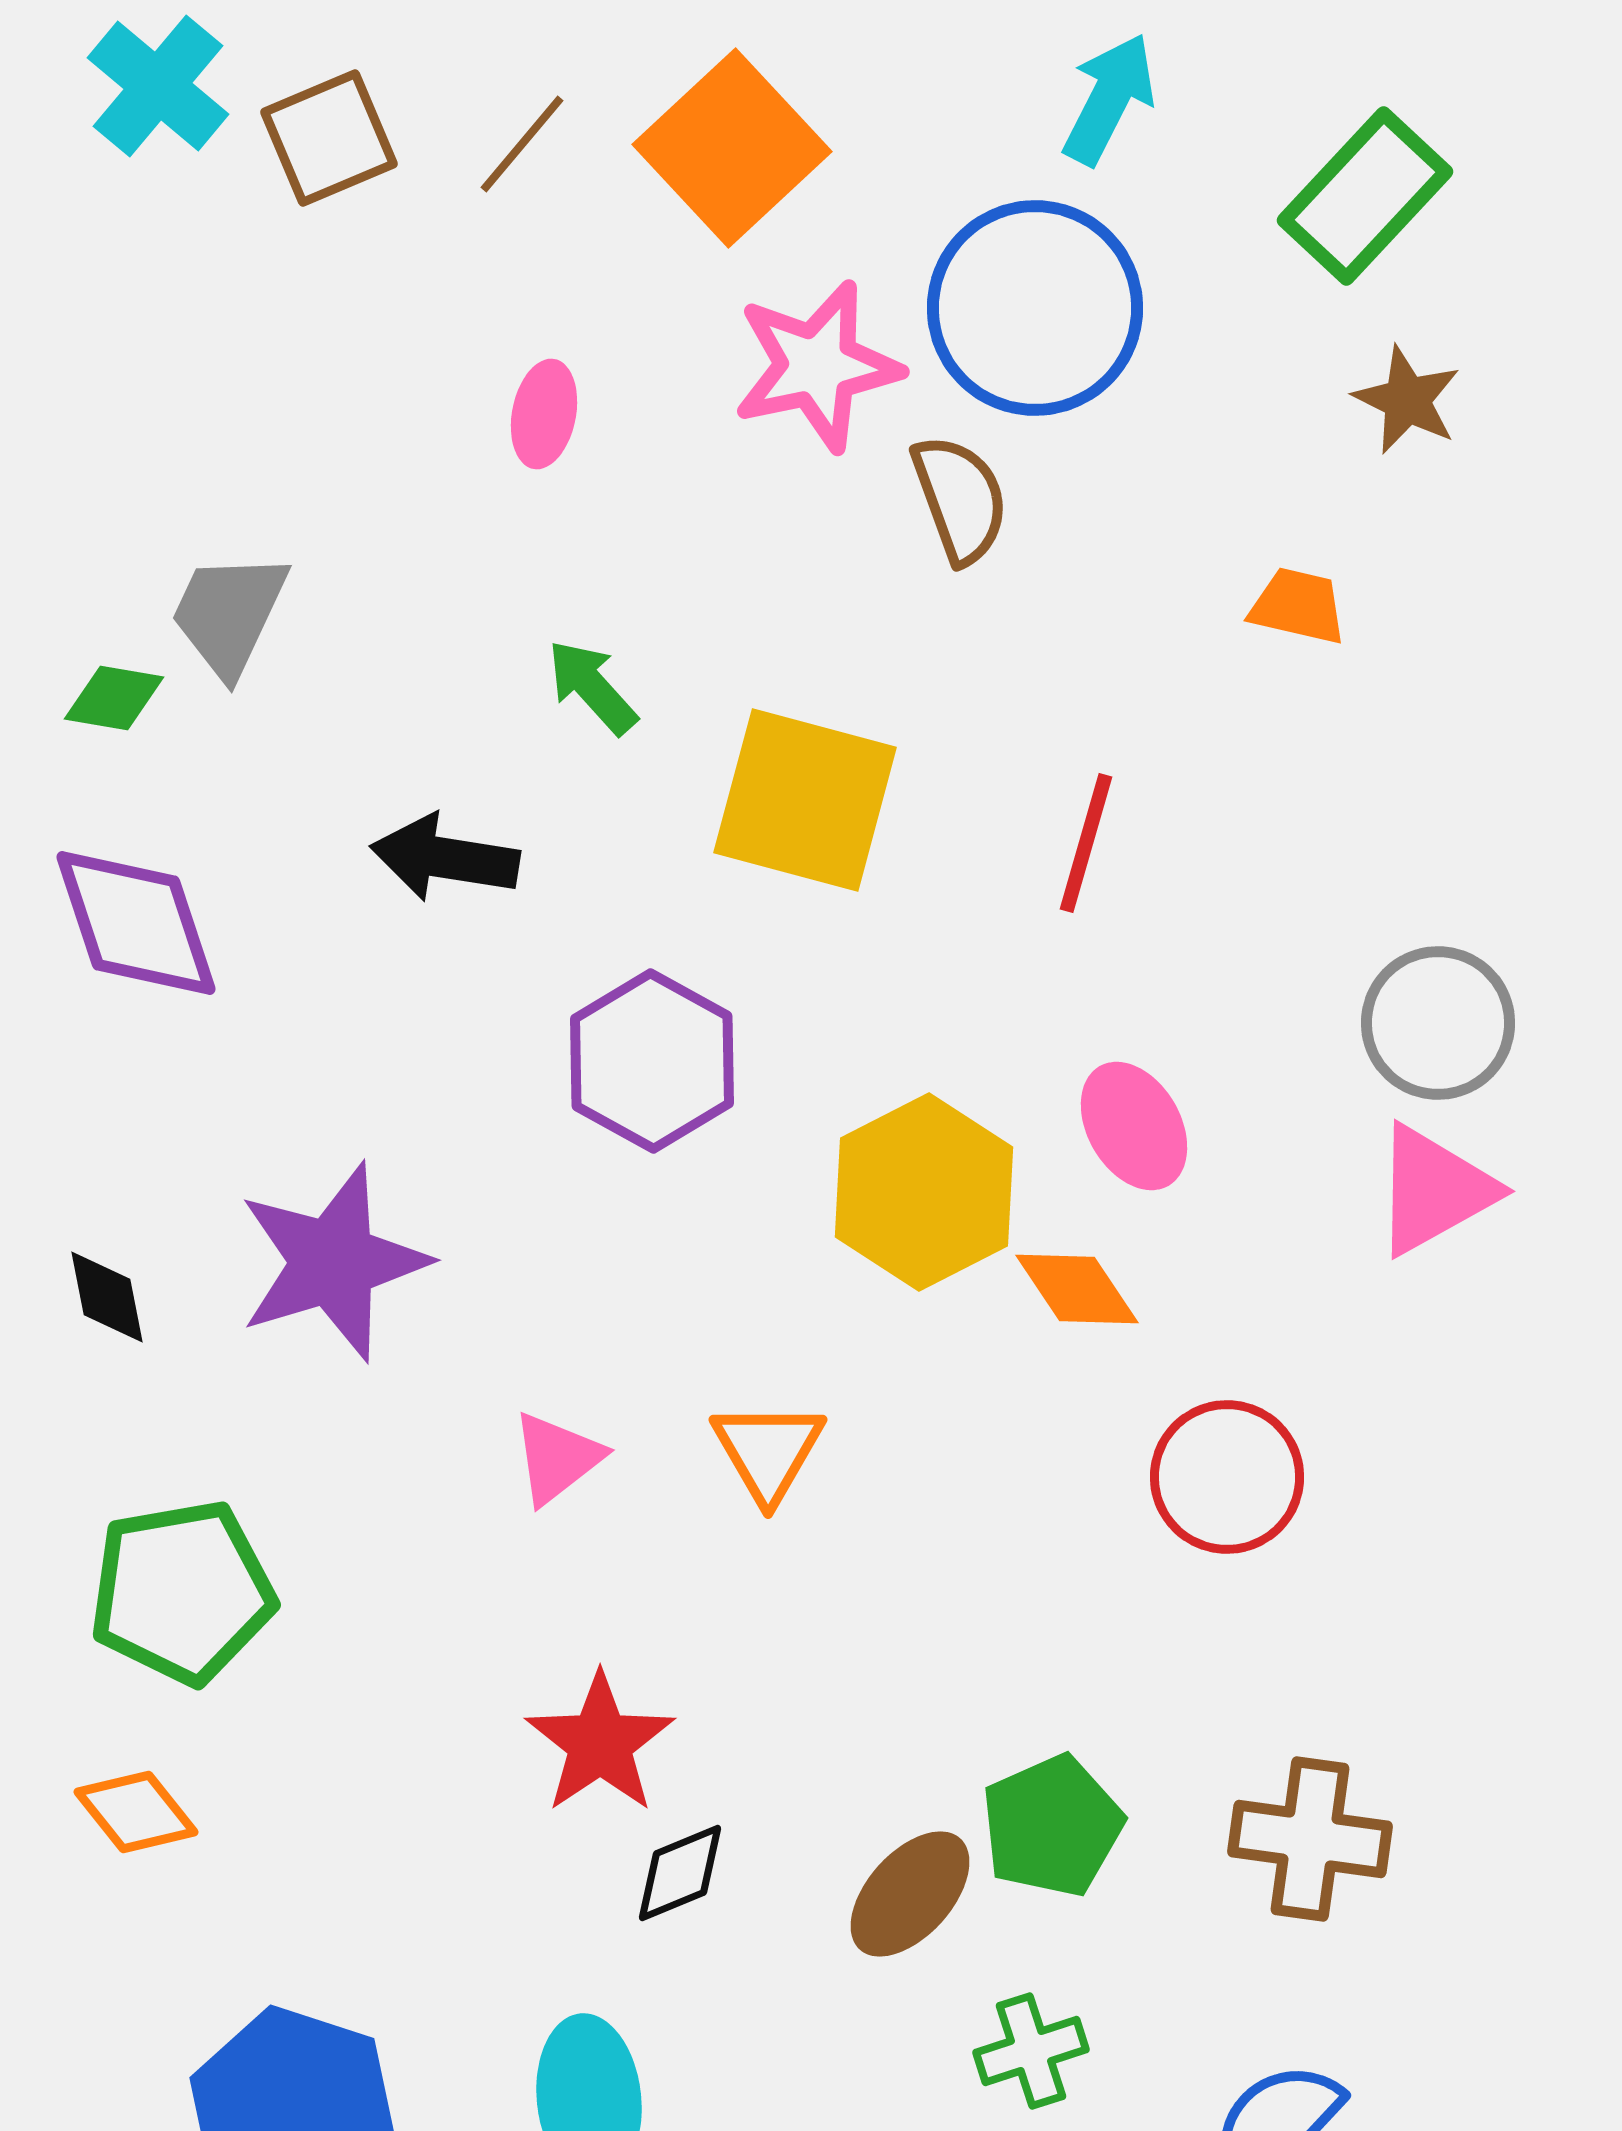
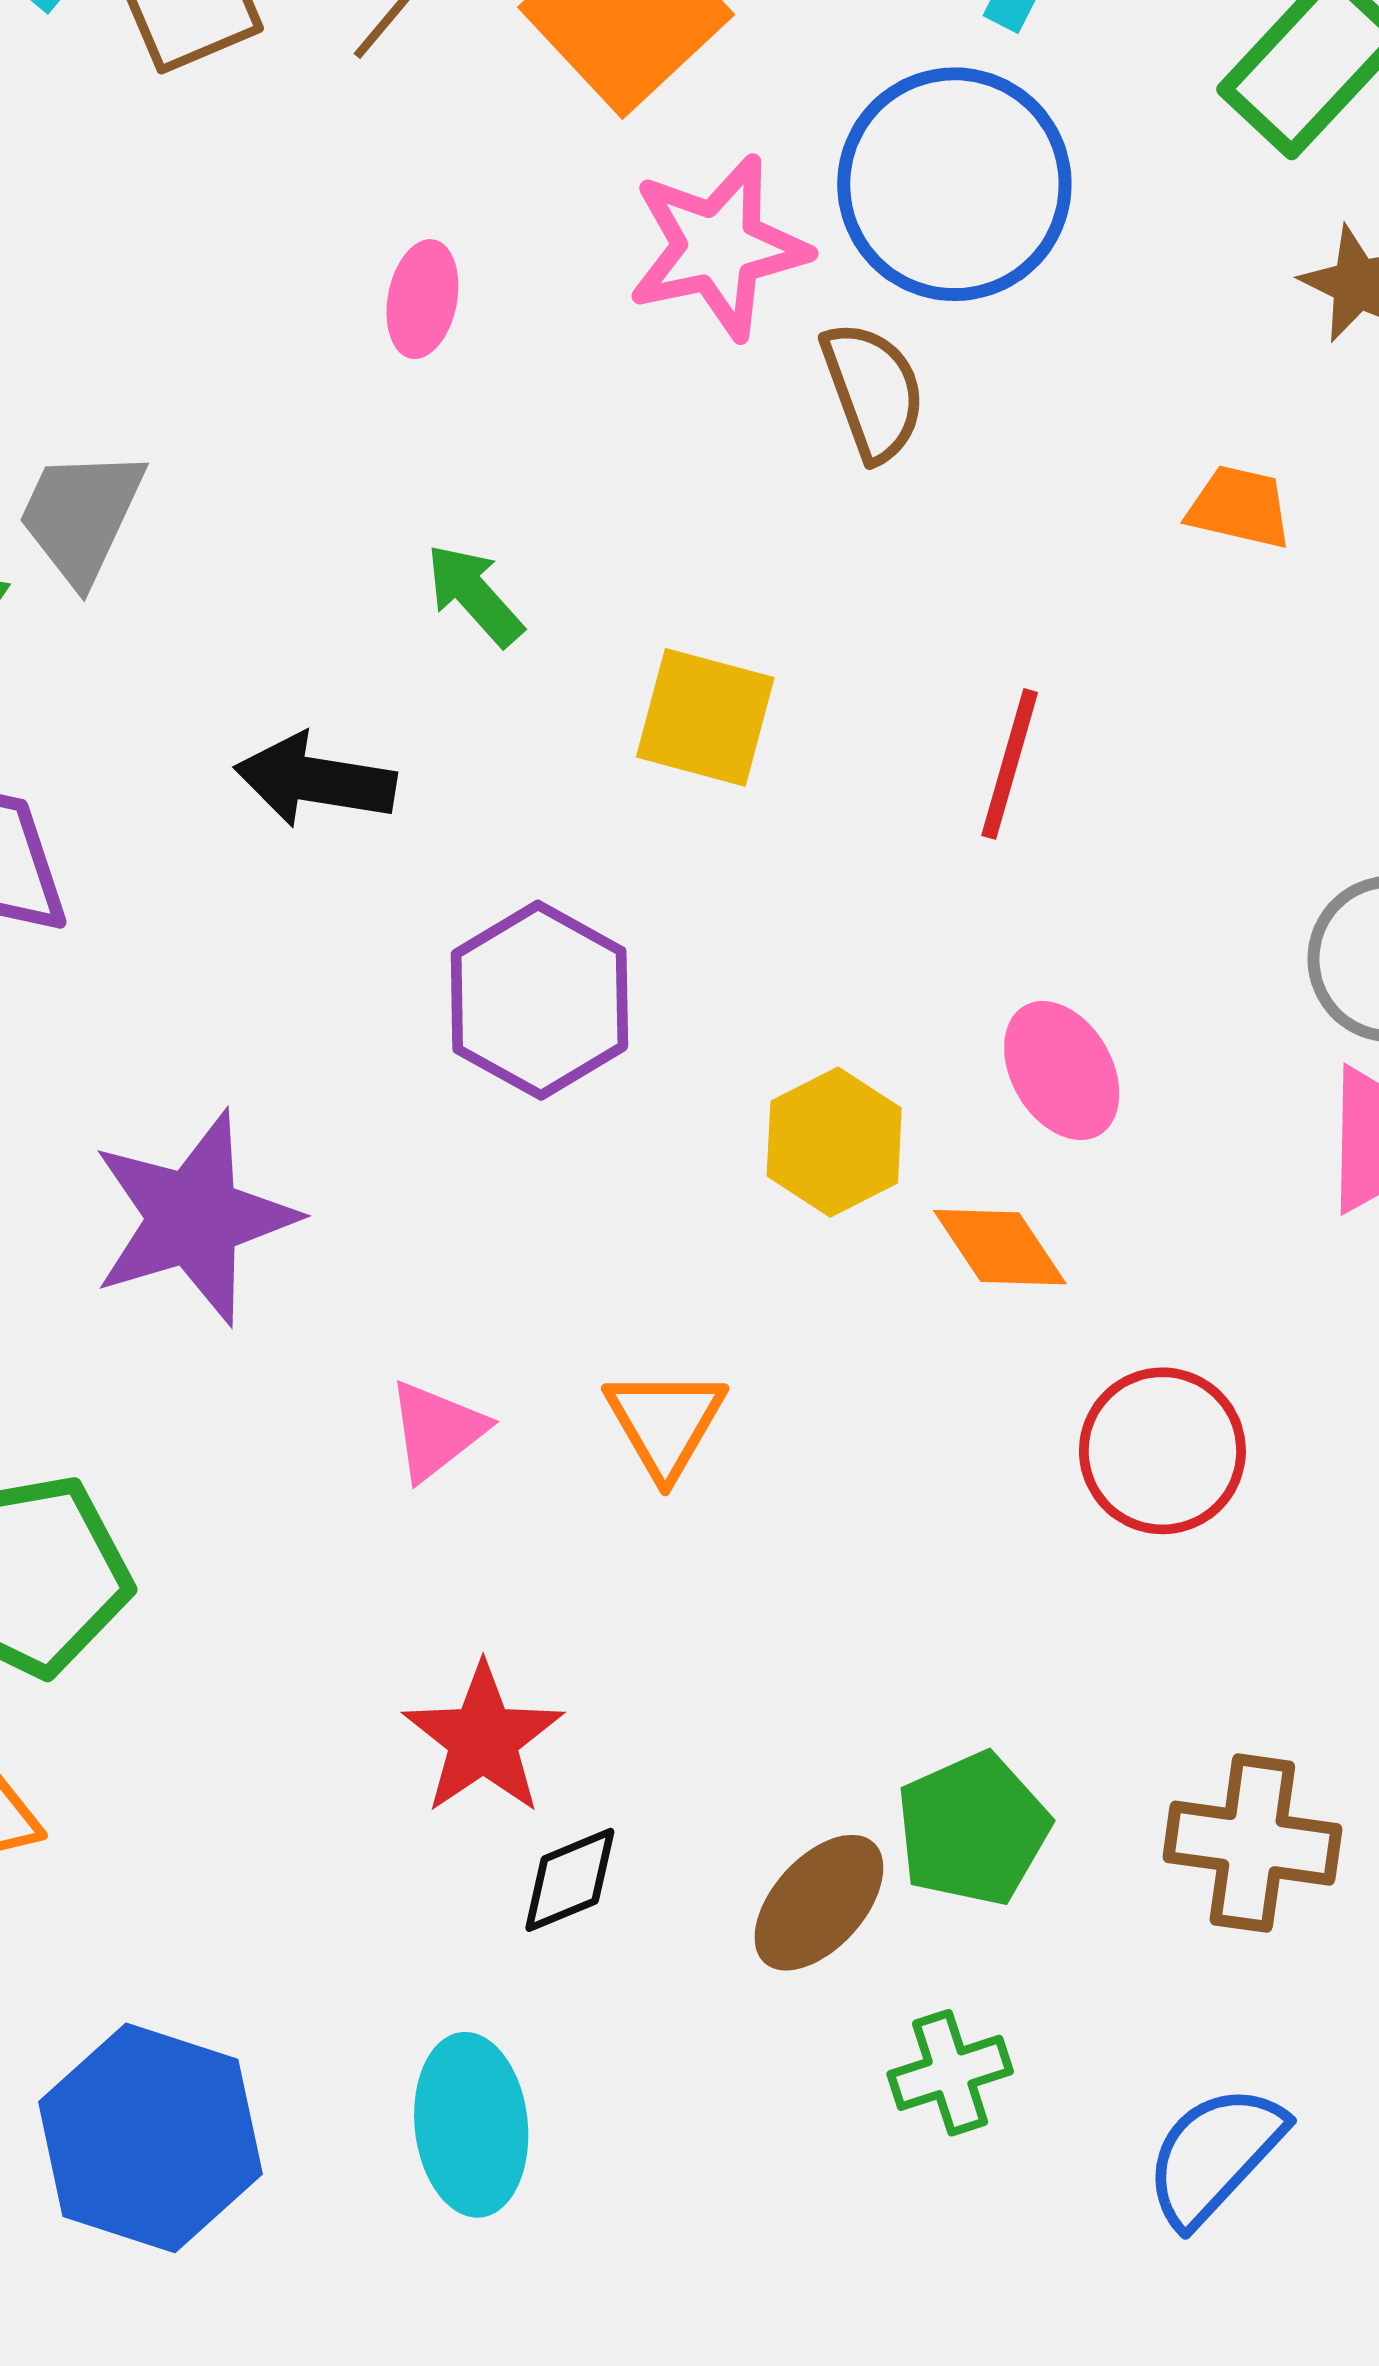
yellow square: (805, 800) -> (705, 717), size x0.7
yellow hexagon: (924, 1192) -> (834, 1142), size x0.7

